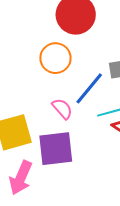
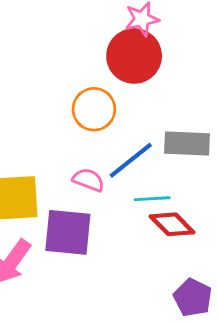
pink semicircle: (62, 109) -> (88, 180), turned -40

